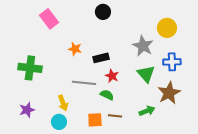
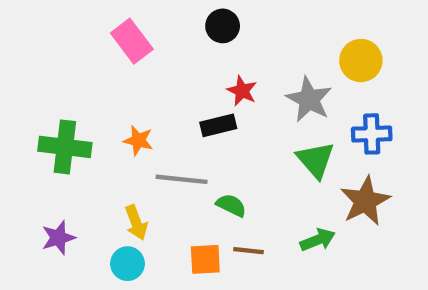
pink rectangle: (49, 19) -> (132, 41), moved
orange star: (75, 49) -> (138, 140), moved
red star: (112, 76) -> (242, 91), moved

